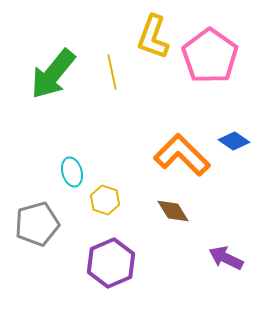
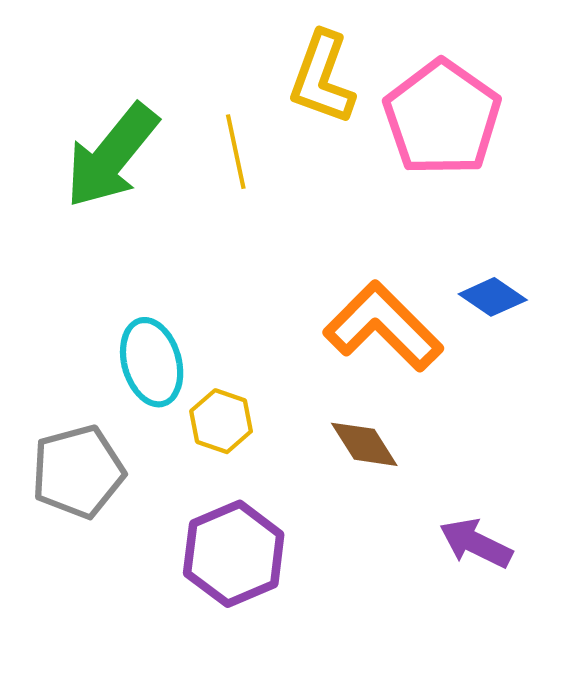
cyan ellipse: (72, 172) -> (152, 362), size x1.4

